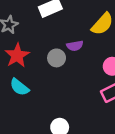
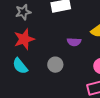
gray circle: (57, 58) -> (55, 65), moved

